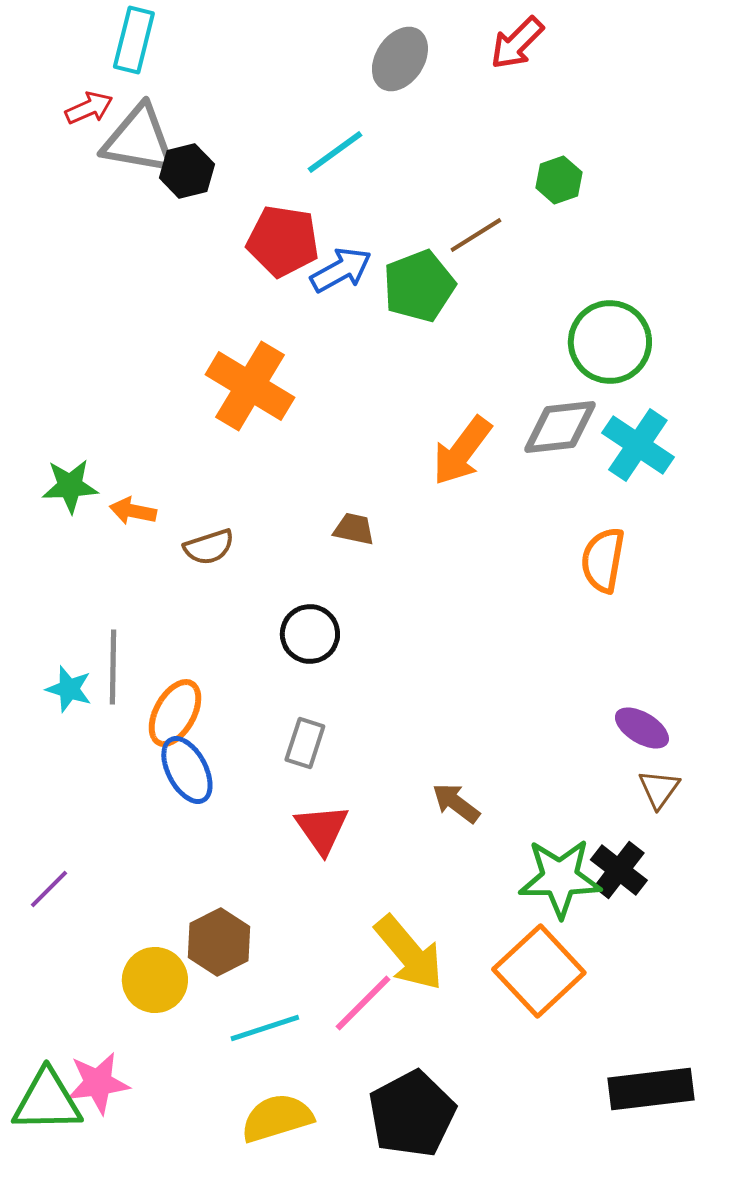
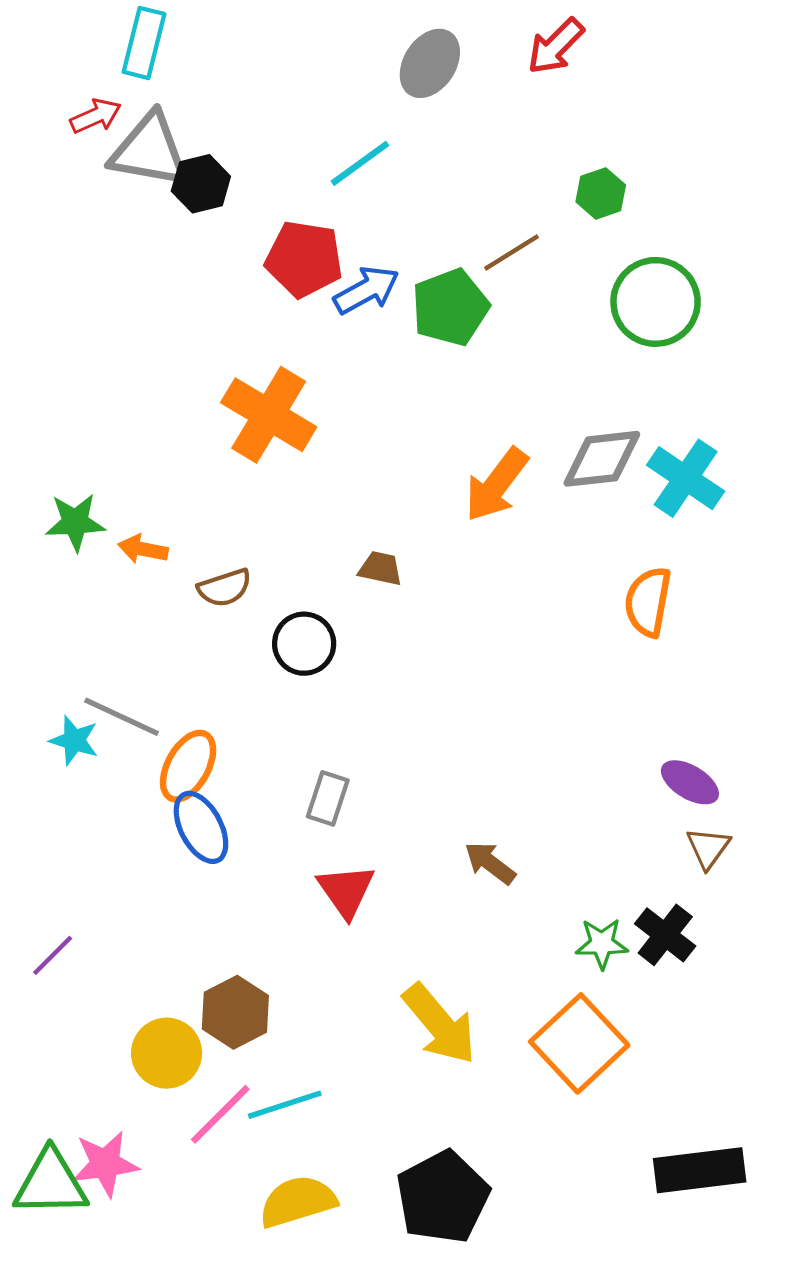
green circle: (610, 342) -> (656, 302), moved
black circle: (310, 634) -> (304, 644), moved
gray line: (113, 667) -> (121, 717), turned -66
green star: (560, 878) -> (602, 943), size x0.6
pink line: (363, 1003) -> (220, 1114), moved

